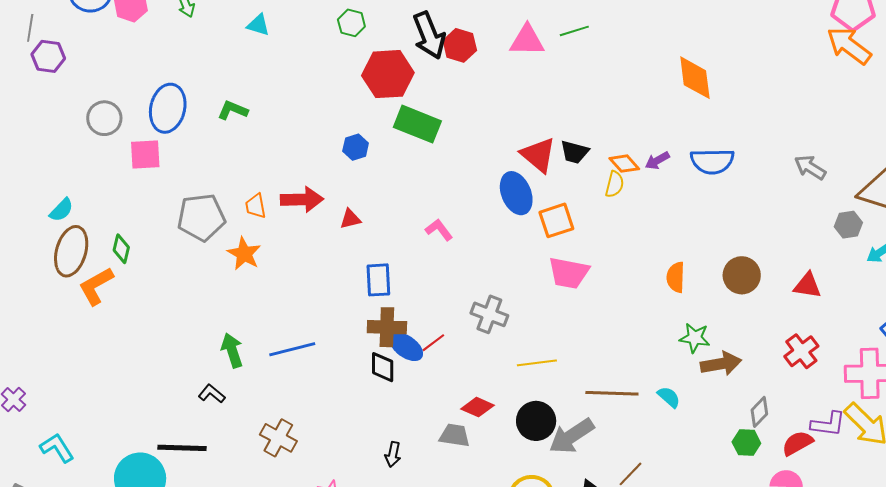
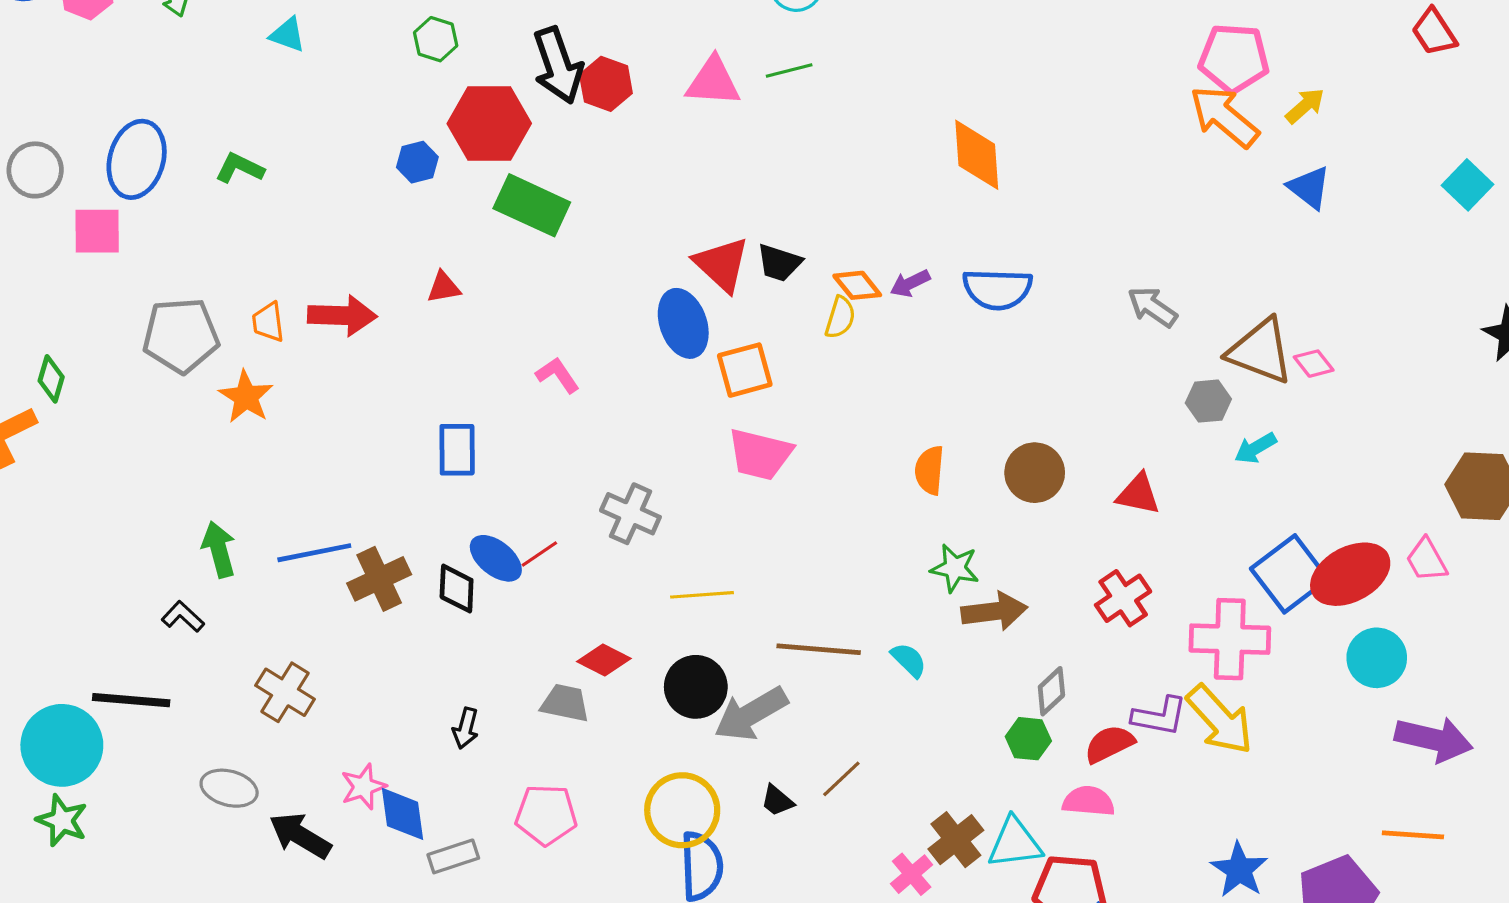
blue hexagon: (356, 147) -> (417, 162), moved
red triangle: (350, 219) -> (444, 287), moved
brown cross: (387, 327) -> (379, 579), moved, turned -30

